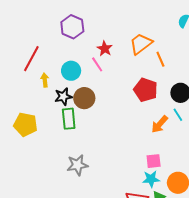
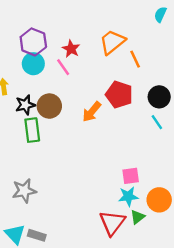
purple hexagon: (72, 27) -> (33, 42), moved
cyan circle: (71, 71) -> (33, 64), moved
orange arrow: (160, 124) -> (92, 112), moved
gray star: (77, 165) -> (24, 191), moved

